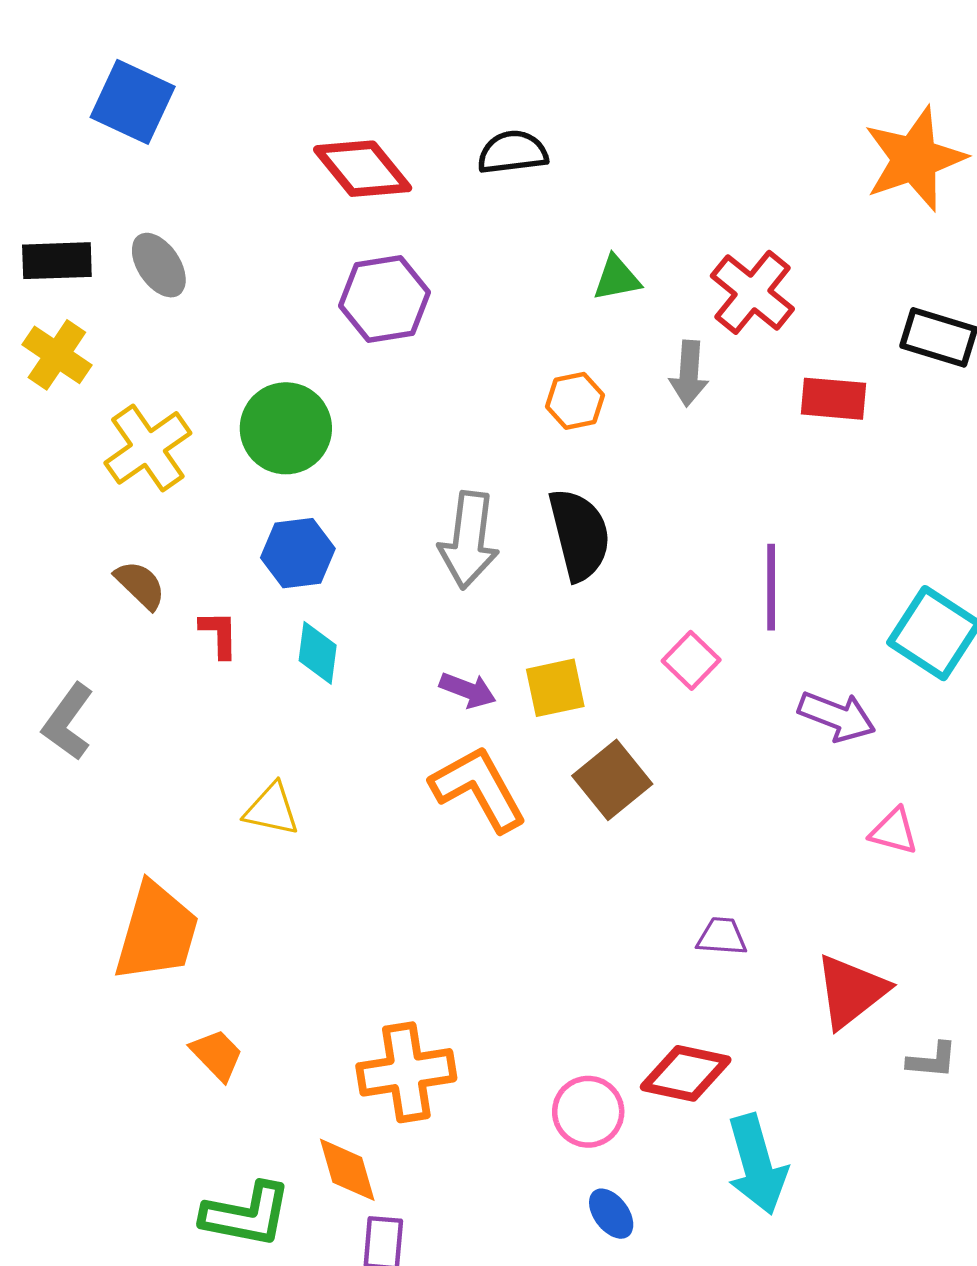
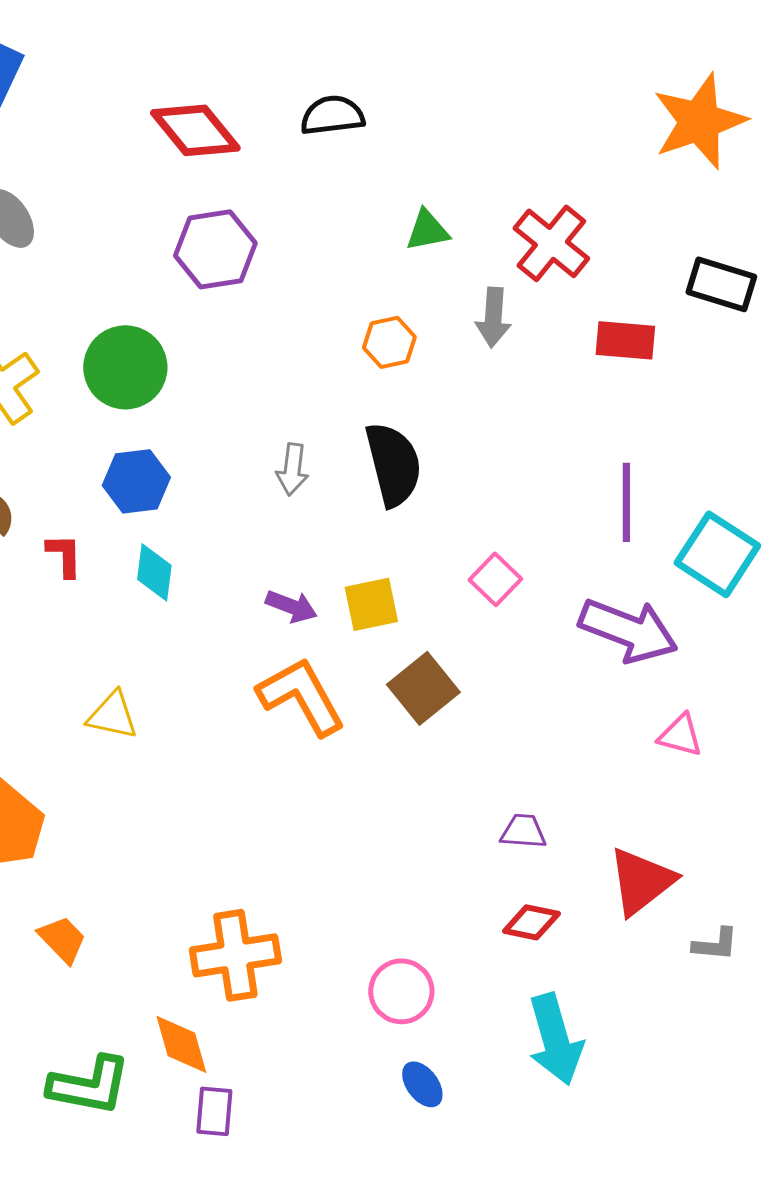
gray arrow: (469, 540) -> (292, 469), size x0.6
purple line: (771, 587) -> (626, 502), moved
purple arrow: (837, 716) -> (628, 630), size x1.4
red diamond: (686, 1073) -> (531, 922), moved, size x0.7

